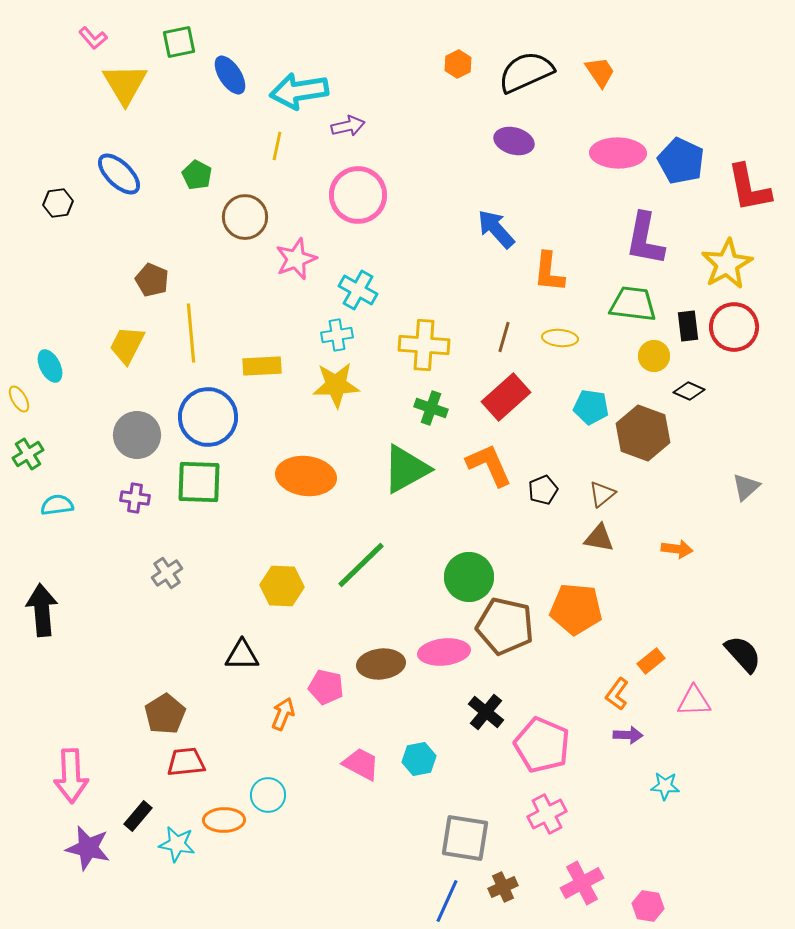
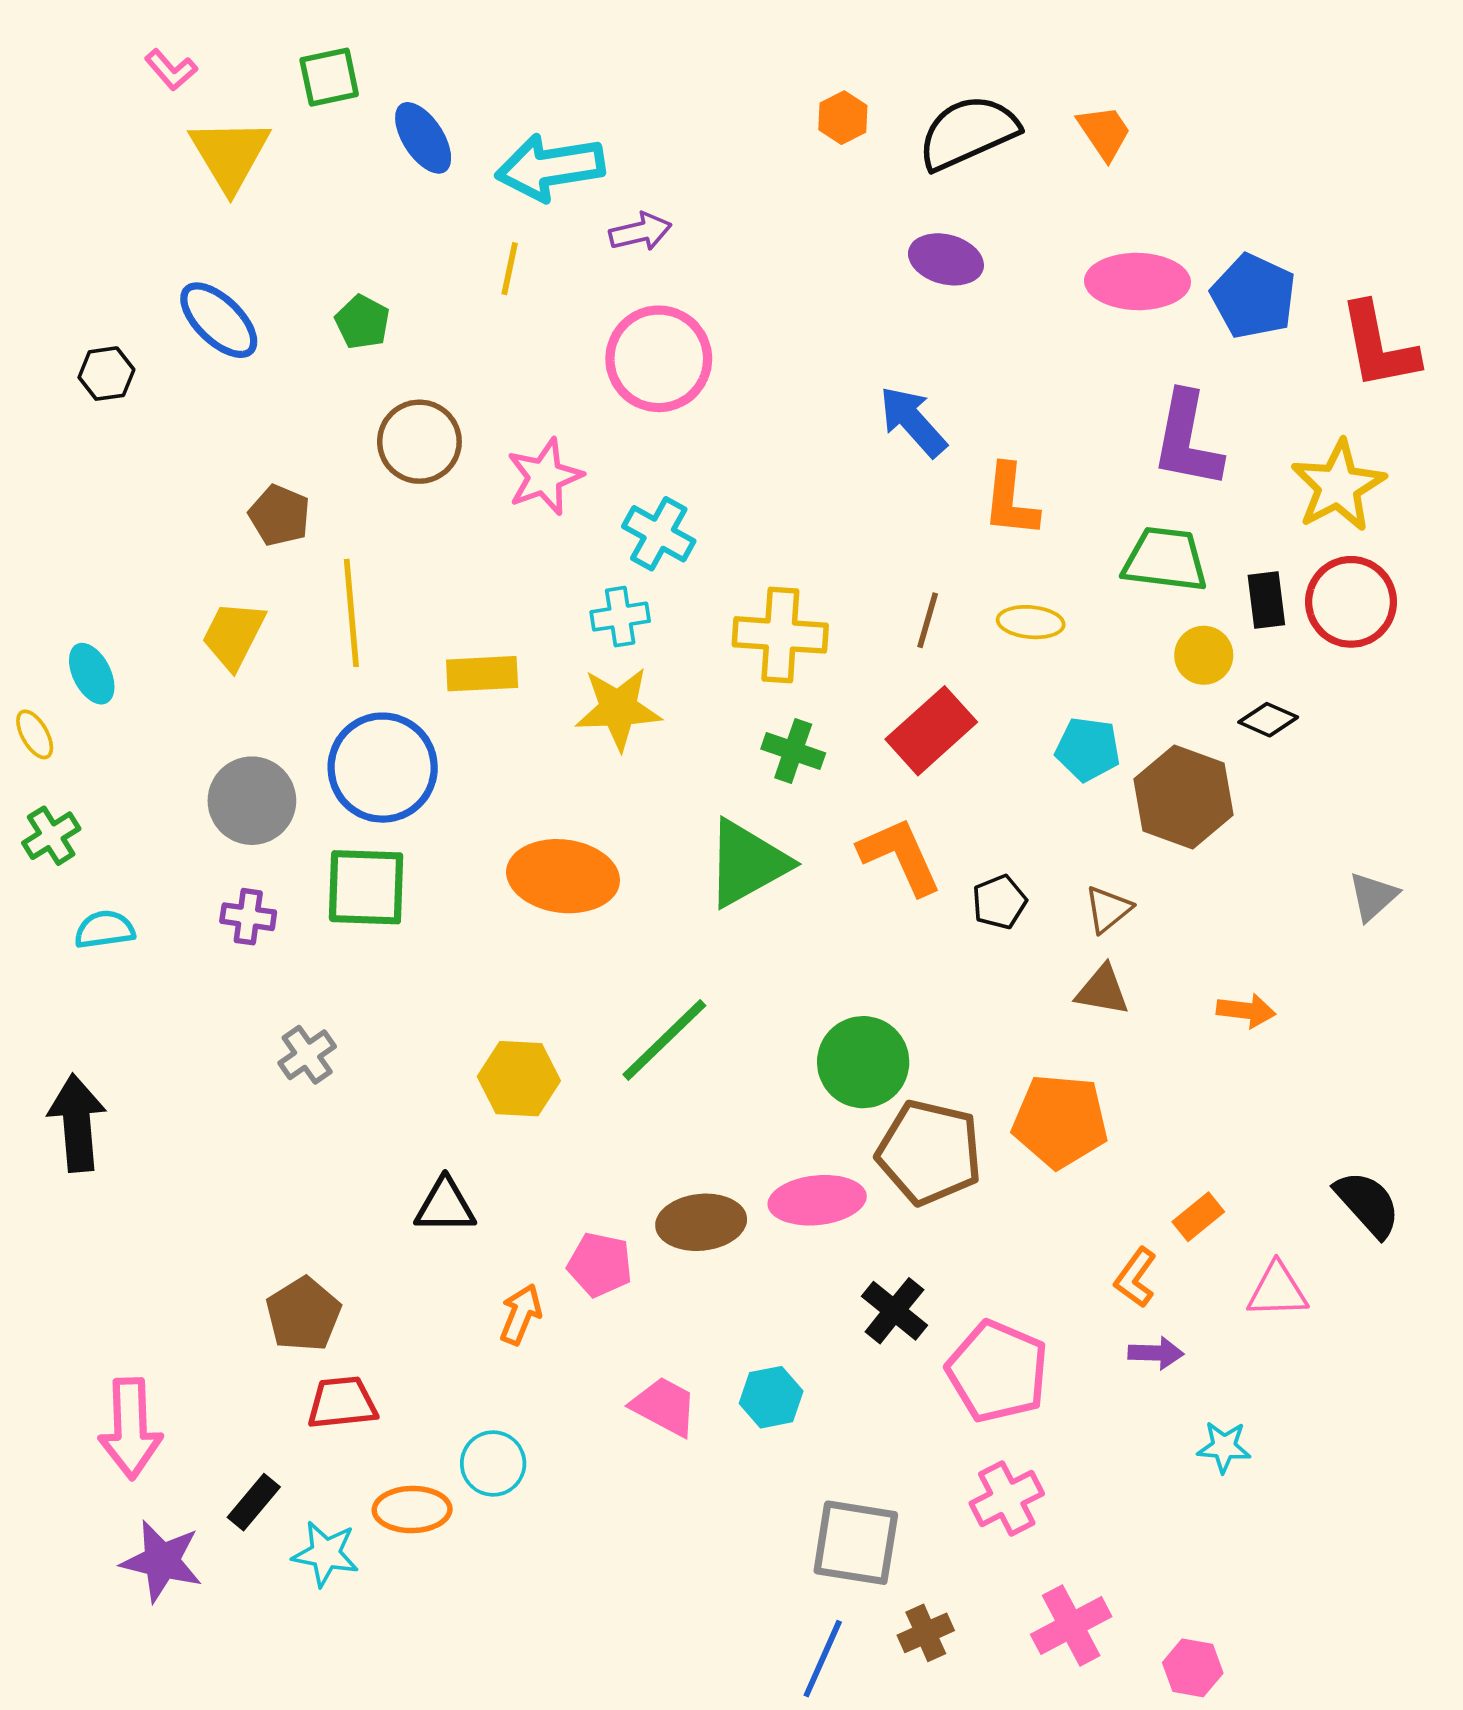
brown circle: (245, 217) -> (419, 442), moved

